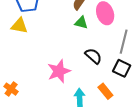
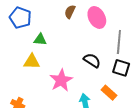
green triangle: (81, 23) -> (40, 39), moved
yellow triangle: (19, 26) -> (32, 62), moved

